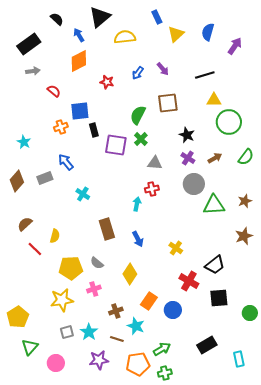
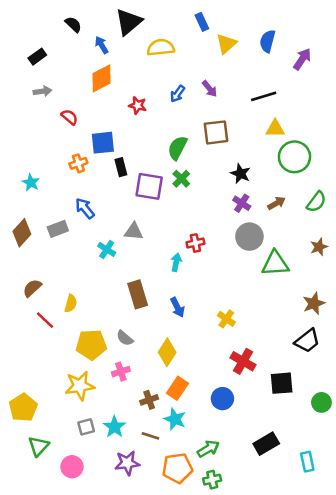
black rectangle: (29, 44) -> (37, 57), size x0.6
gray triangle: (155, 163) -> (134, 231), moved
brown star: (245, 201) -> (319, 247), moved
black trapezoid: (215, 265) -> (307, 341), moved
orange rectangle: (149, 301) -> (177, 388), moved

